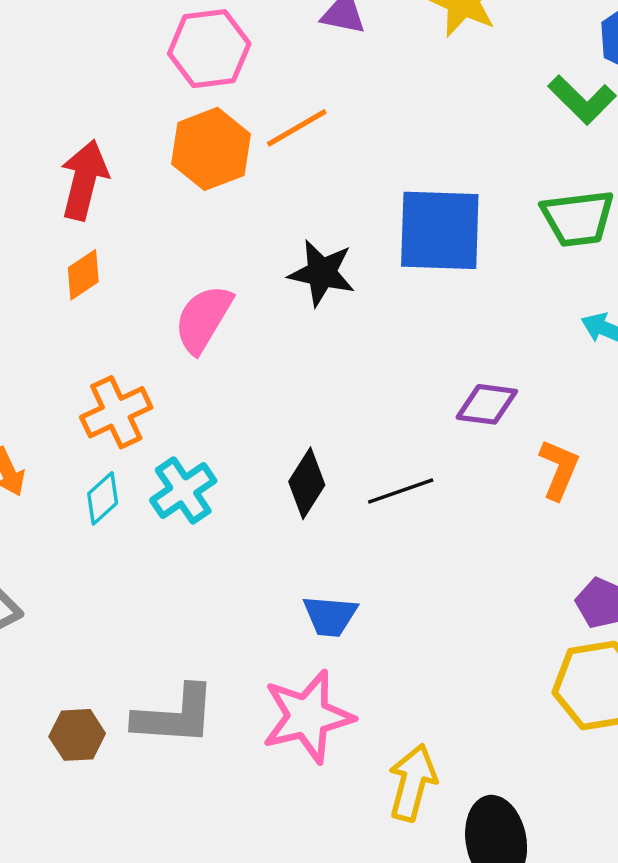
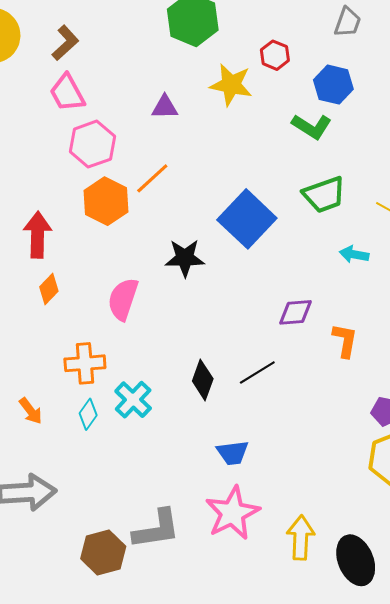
blue square: (440, 230) -> (247, 219), turned -36
orange cross: (116, 412) -> (85, 363), turned 33
brown hexagon: (77, 735) -> (103, 552), size x1.4

